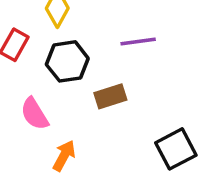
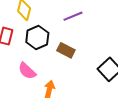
brown rectangle: (110, 96) -> (66, 50), turned 60

